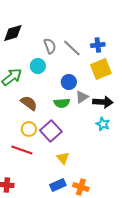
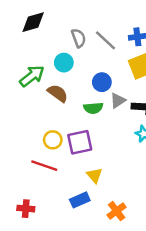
brown semicircle: (29, 103) -> (58, 93), moved
purple square: (51, 131) -> (80, 142), turned 30
blue rectangle: (58, 185) -> (80, 200), moved
orange cross: (81, 187) -> (117, 211), turned 35

